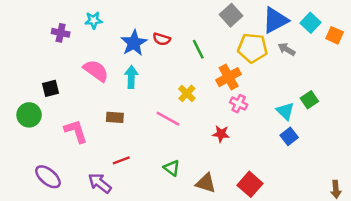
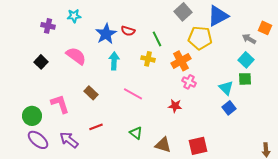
cyan square: (311, 23) -> (246, 60), moved
gray arrow: (287, 49) -> (249, 39), moved
cyan arrow: (131, 77) -> (114, 61), moved
black square: (51, 88) -> (41, 62), moved, turned -32
yellow cross: (187, 93) -> (148, 59), moved, turned -32
green square: (309, 100) -> (245, 79), turned 32
green circle: (29, 115) -> (32, 116), moved
brown rectangle: (115, 117) -> (91, 93), turned 40
purple arrow: (100, 183) -> (69, 140), moved
red square: (250, 184) -> (198, 146), turned 36

